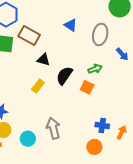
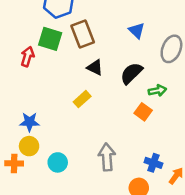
brown rectangle: (29, 35) -> (83, 34), turned 30
black semicircle: (64, 76) -> (131, 73), moved
gray arrow: (53, 128) -> (107, 157), moved

